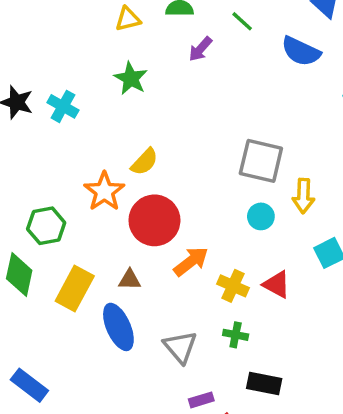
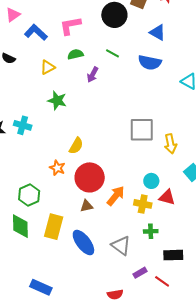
orange star: (104, 191) -> (57, 168), size x0.7
cyan circle: (261, 216) -> (151, 181), moved
brown triangle: (130, 280) -> (87, 206), moved

